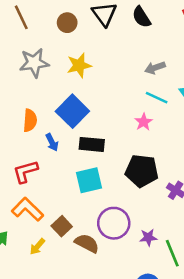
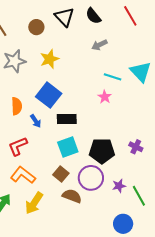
gray arrow: (155, 68) -> (99, 45), moved
black pentagon: (142, 171) -> (102, 151), moved
brown square: (62, 226) -> (61, 174), moved
yellow arrow: (37, 247) -> (34, 203), size x1.6

